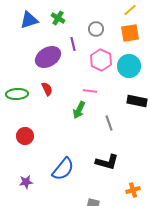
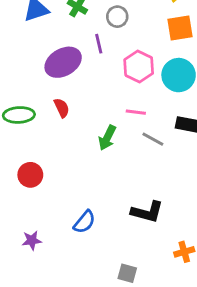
gray circle: (96, 29) -> (117, 17), moved
pink line: (90, 91) -> (136, 112), moved
gray line: (109, 123) -> (153, 139), moved, turned -42
blue semicircle: (63, 169) -> (84, 222), size x0.7

